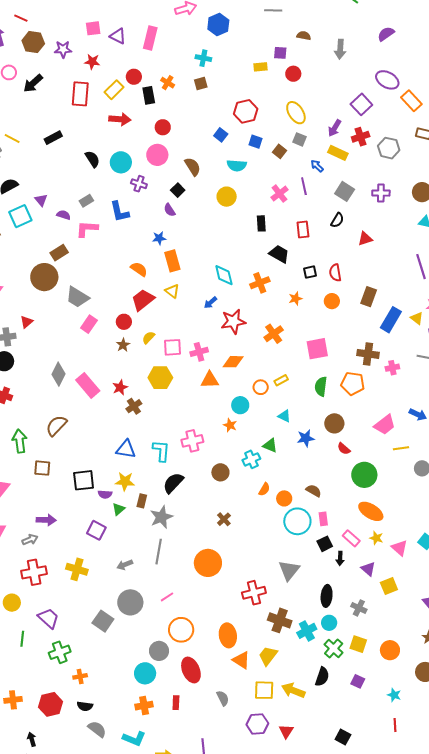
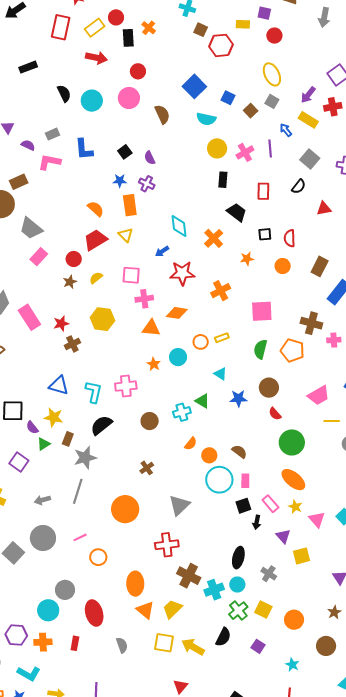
brown square: (201, 83) -> (201, 30), moved, turned 32
red hexagon: (246, 111) -> (221, 45), moved
blue square: (221, 135) -> (194, 86), size x1.6
purple cross: (139, 184) -> (147, 184), moved
black square: (178, 190) -> (125, 152), moved
yellow circle: (227, 197) -> (217, 148), moved
purple semicircle: (170, 210) -> (150, 158), moved
orange cross: (260, 283) -> (214, 238), turned -30
pink square: (172, 347) -> (131, 275), moved
orange star: (230, 425) -> (154, 364), moved
purple semicircle: (105, 494) -> (32, 428), turned 40
gray triangle: (289, 570) -> (179, 505), moved
orange circle: (181, 630) -> (98, 557), moved, size x0.7
purple hexagon: (257, 724) -> (16, 635), moved

